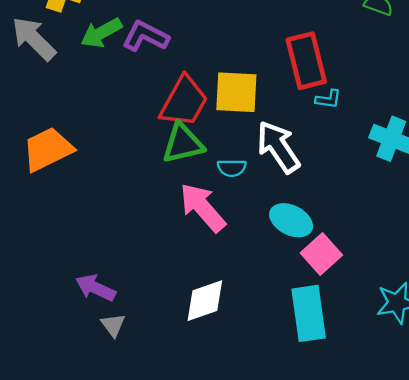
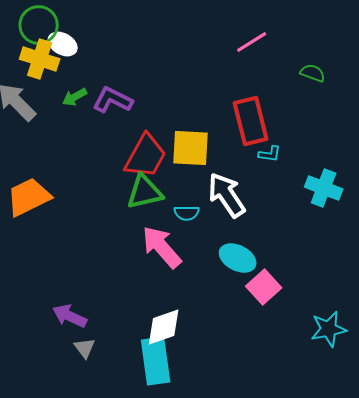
green arrow: (101, 33) -> (75, 97), size x0.7
cyan rectangle: (309, 313) -> (156, 361), moved

